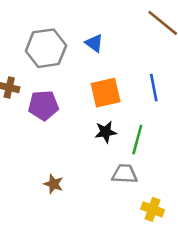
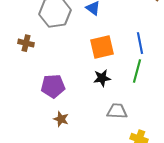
purple pentagon: (43, 105) -> (53, 86), moved
green line: (137, 140) -> (137, 71), moved

